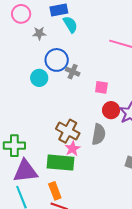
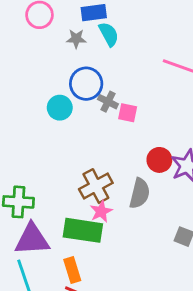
gray star: (39, 33) -> (76, 39), moved
pink square: (101, 87) -> (128, 113), moved
brown cross: (68, 131) -> (96, 186), turned 30

